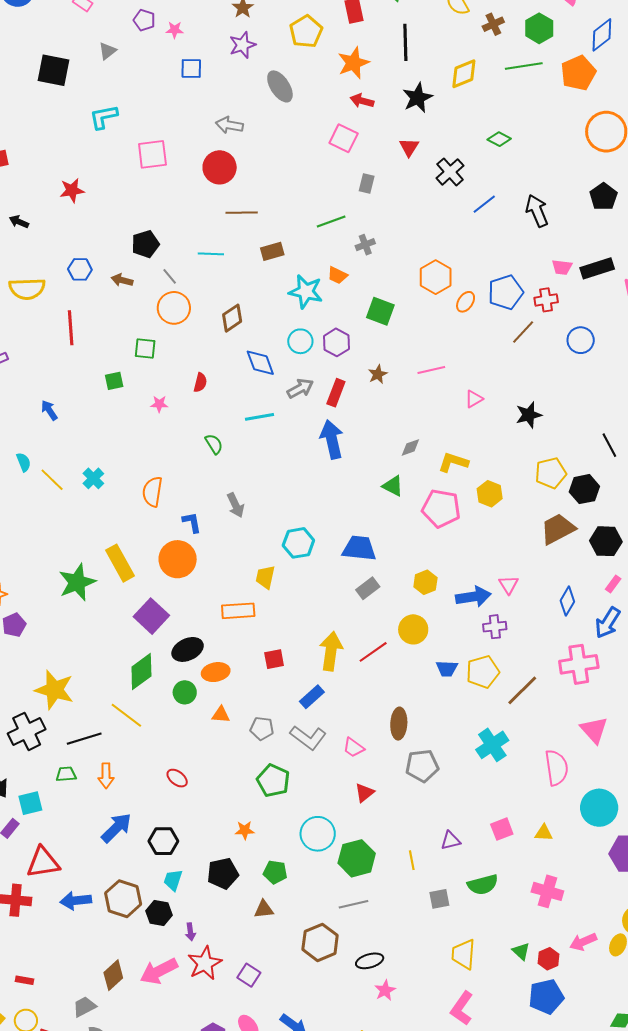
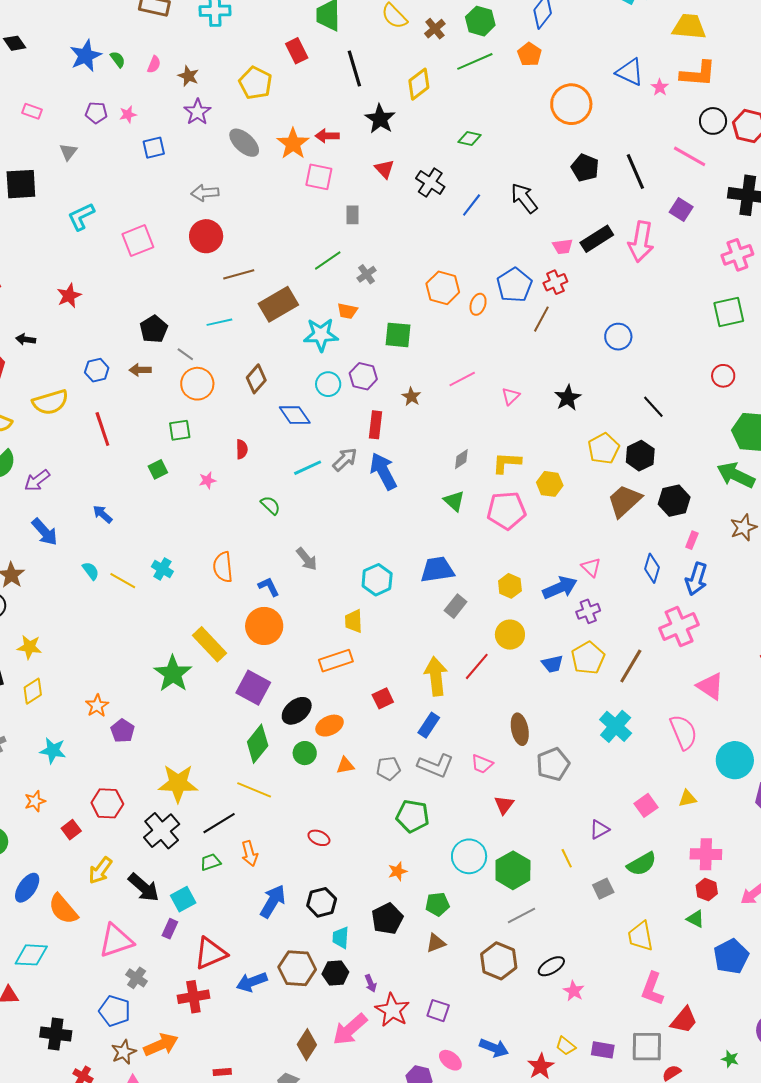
orange star: (353, 63) -> (293, 144), moved
orange pentagon: (578, 73) -> (529, 54), size x0.7
brown rectangle: (272, 251) -> (278, 304), size x1.6
blue circle: (581, 340) -> (618, 337), moved
gray arrow: (300, 388) -> (345, 459), moved
green triangle: (393, 486) -> (454, 501), turned 30
red hexagon: (548, 959) -> (707, 890), moved

